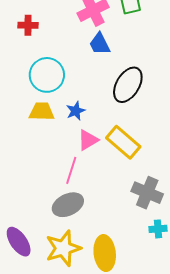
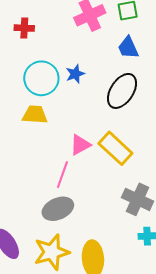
blue trapezoid: (100, 44) -> (128, 48), moved
blue star: (76, 111) -> (75, 74), moved

